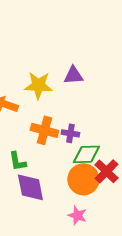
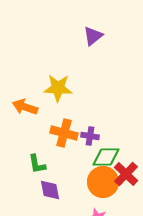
purple triangle: (73, 75) -> (93, 36), moved, turned -35
purple diamond: (30, 187) -> (50, 190), size x0.7

